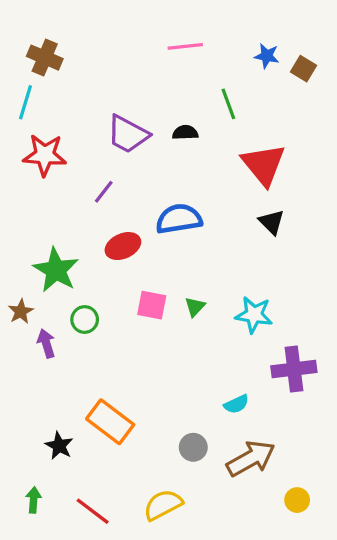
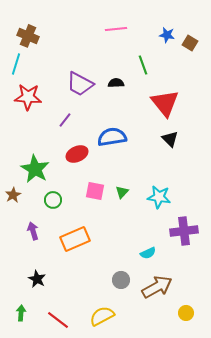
purple arrow: (46, 343) -> (33, 231), moved
orange rectangle: (110, 422) -> (75, 239), moved, turned -60

